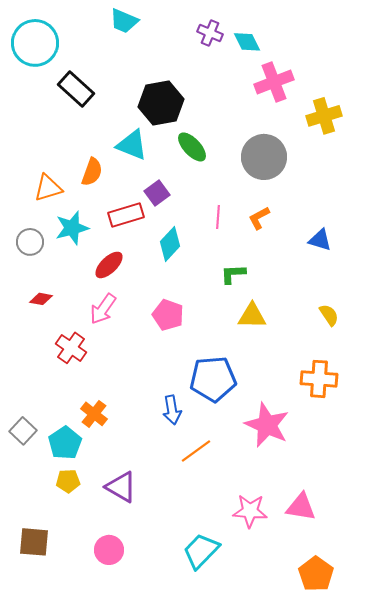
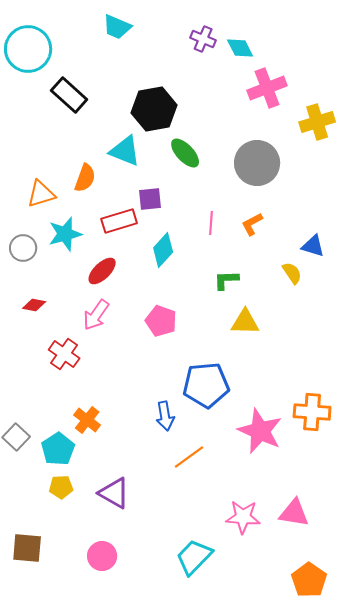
purple square: (157, 193) -> (150, 199), turned 30
yellow semicircle: (329, 315) -> (292, 273), moved
orange cross: (319, 379) -> (312, 412), moved

